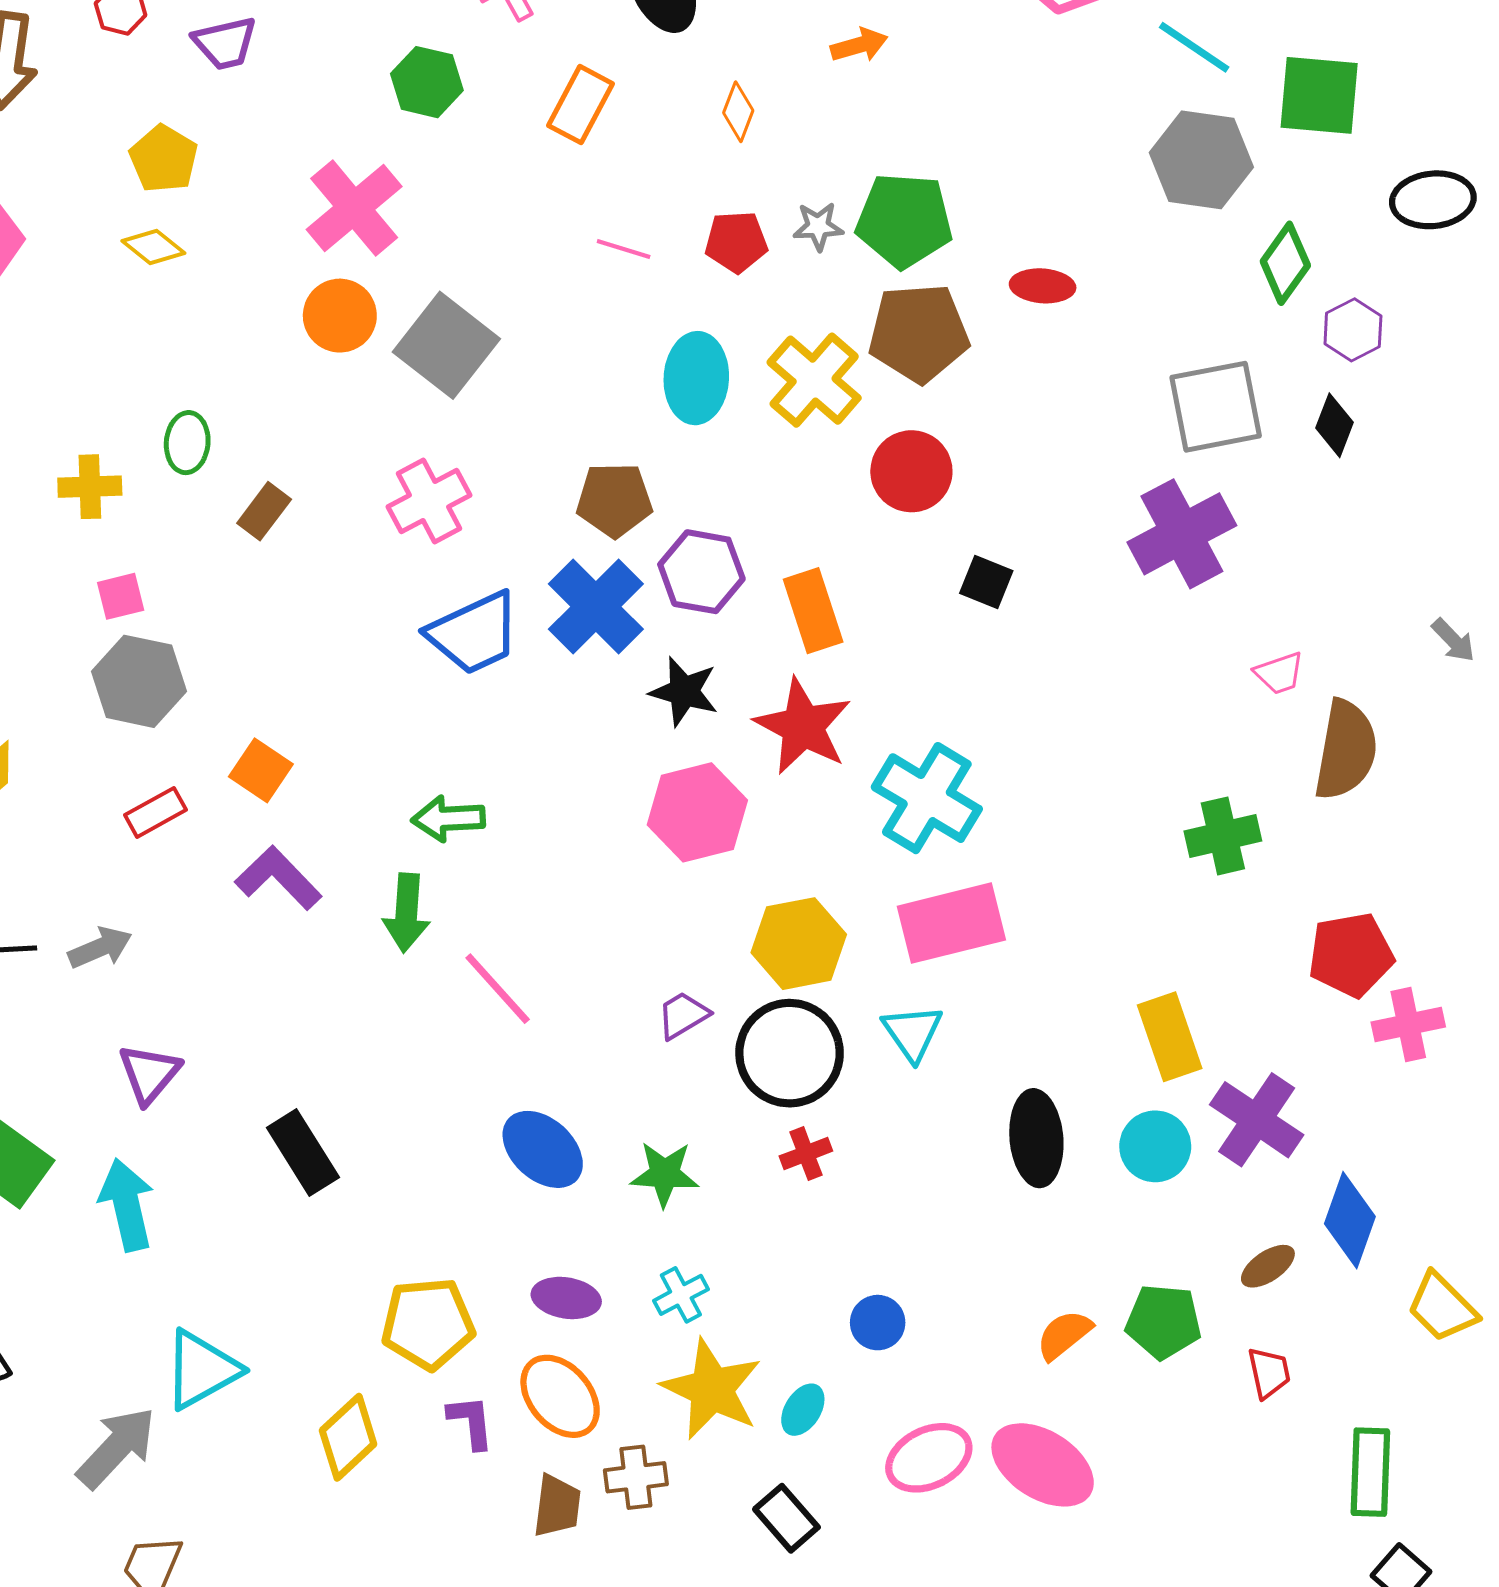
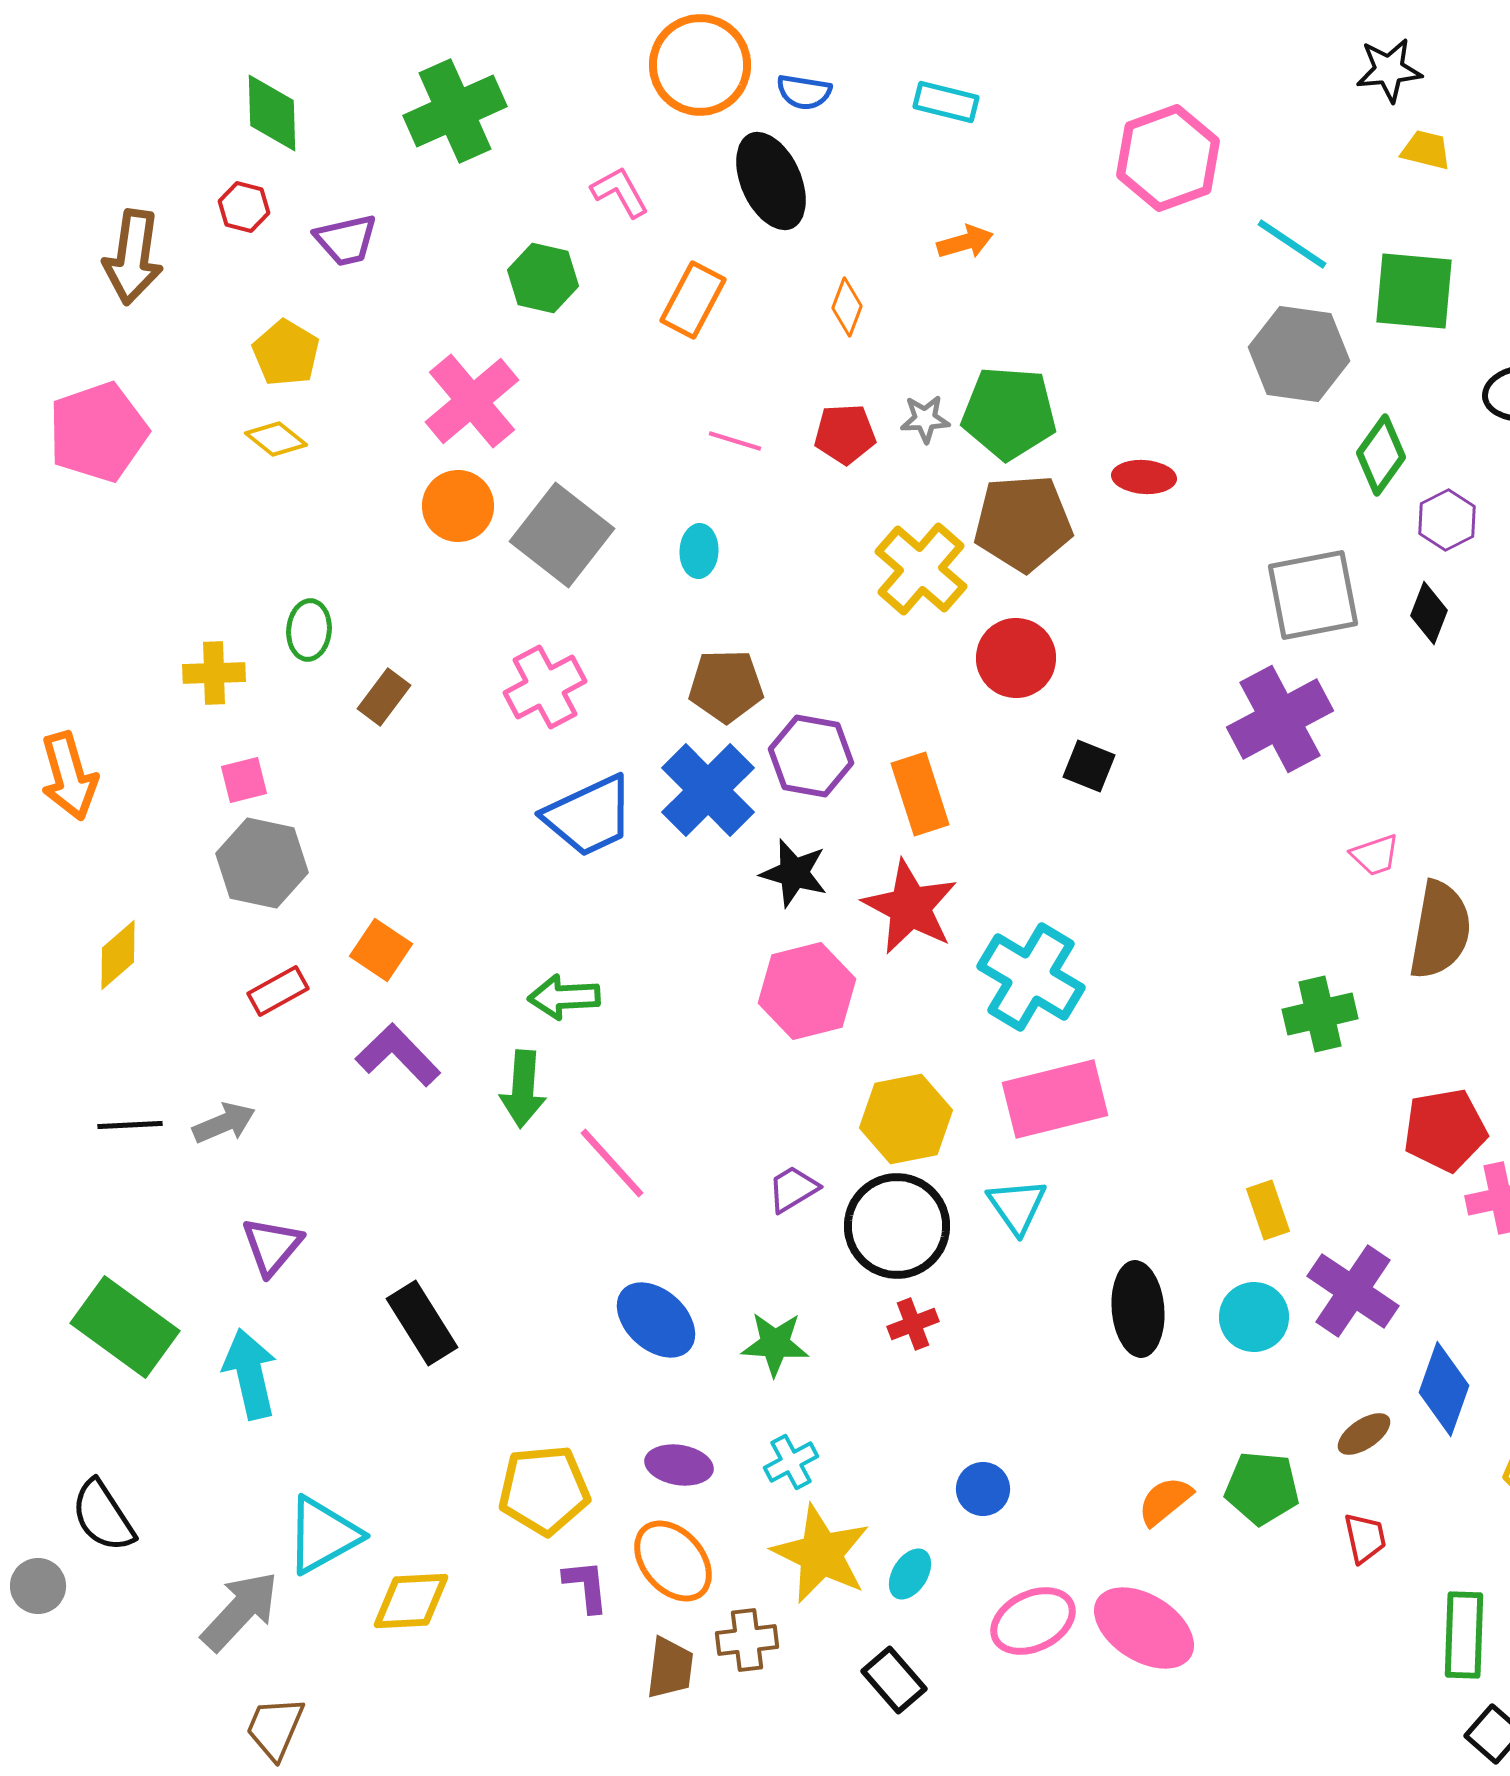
cyan ellipse: (696, 378) -> (699, 551), moved, size x0.6
yellow rectangle: (1170, 1037) -> (1268, 1210), size x0.7
yellow diamond: (348, 1437) -> (411, 1601), moved, turned 40

